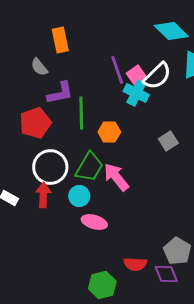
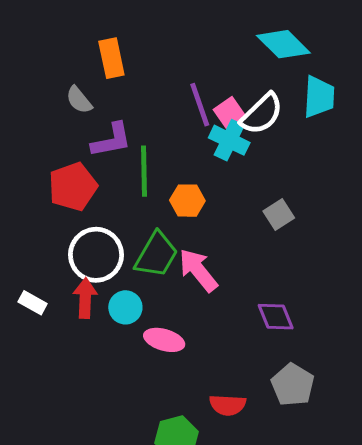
cyan circle: (79, 196) -> (125, 307), moved
purple diamond: (166, 274) -> (276, 317), moved

